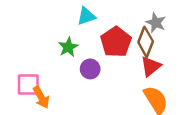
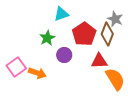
red triangle: (151, 66) -> (99, 61), moved, turned 36
pink square: (28, 84) -> (16, 67), turned -36
orange arrow: (41, 97) -> (37, 73), moved, turned -42

